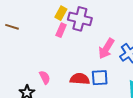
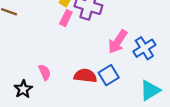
blue square: (100, 78) -> (109, 75), turned -30

